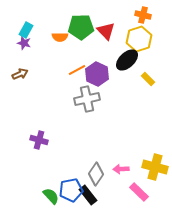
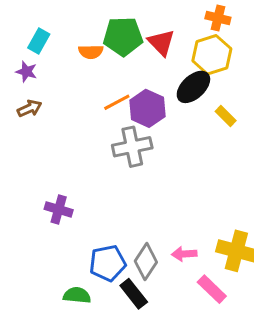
purple star: (24, 43) -> (26, 72), moved
blue pentagon: (71, 190) -> (108, 263), moved
green semicircle: (51, 196) -> (77, 295), turned -42

